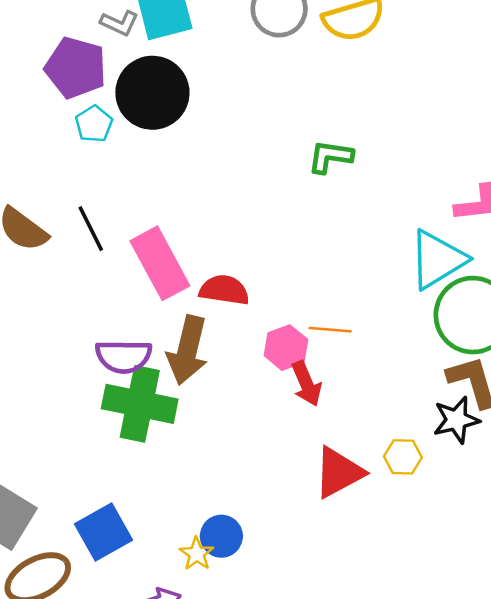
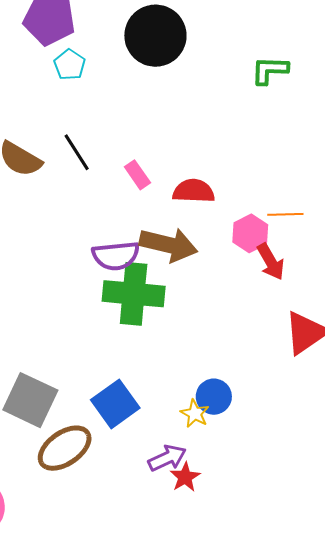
black circle: (152, 93) -> (155, 36), moved
pink rectangle: (160, 263) -> (137, 175), size x0.5
brown arrow: (188, 350) -> (168, 245), turned -84

